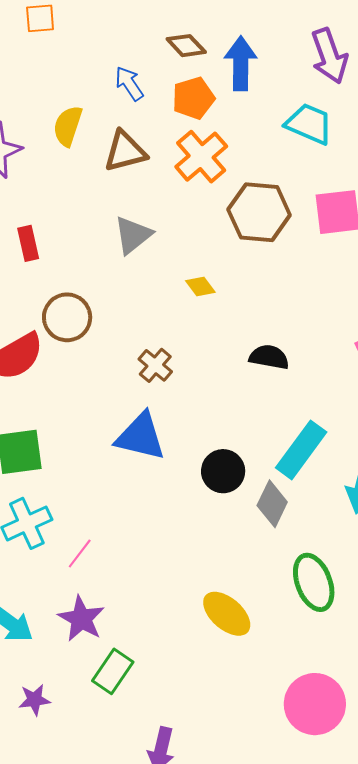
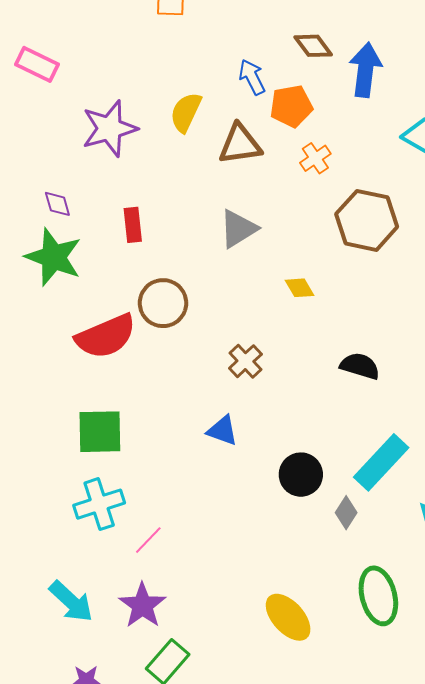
orange pentagon: (193, 98) -> (291, 106), moved
orange cross: (201, 157) -> (315, 158), size x0.6
blue triangle: (140, 437) -> (222, 431), size x0.6
gray diamond: (272, 504) -> (346, 513), size x0.7

